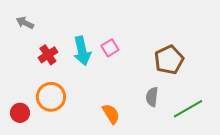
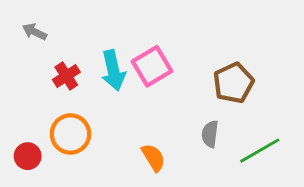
pink square: (110, 48) -> (152, 66), size x1.6

